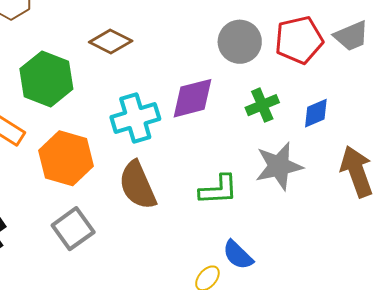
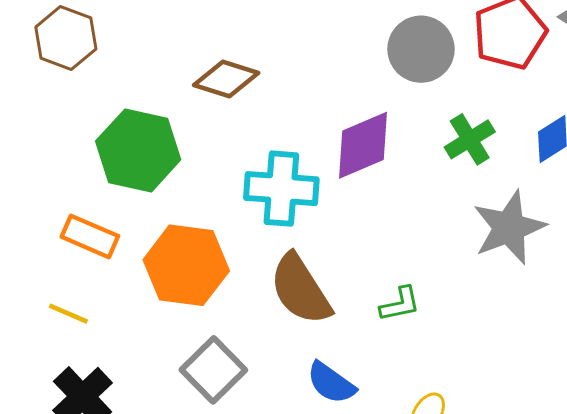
cyan cross: (135, 118) -> (281, 189), turned 30
green L-shape: (218, 190) -> (400, 304), moved, size x0.7
blue semicircle: (238, 255) -> (331, 383), moved

